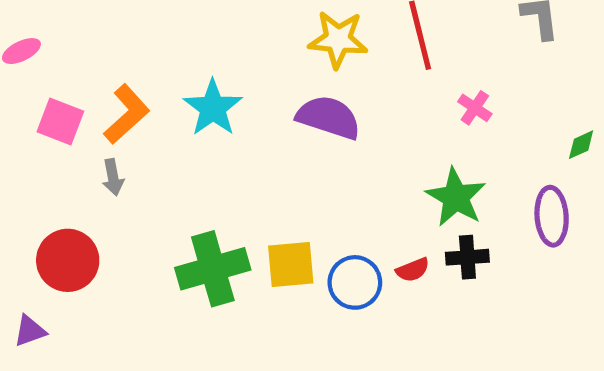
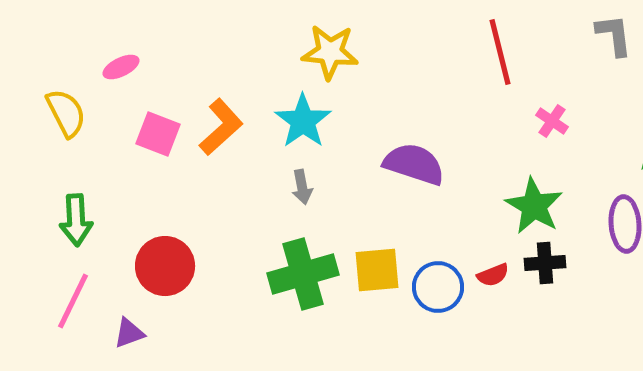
yellow star: (338, 39) -> (330, 52), moved
purple semicircle: (329, 117) -> (414, 164), moved
gray arrow: (113, 177) -> (302, 187), moved

